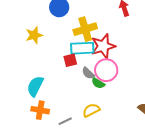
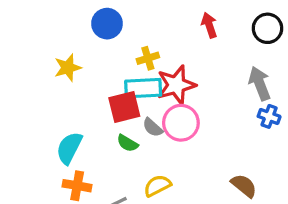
yellow cross: (85, 29) -> (148, 58), size x0.6
red square: (70, 60) -> (124, 107), size x1.5
green semicircle: (98, 83) -> (127, 143), moved

